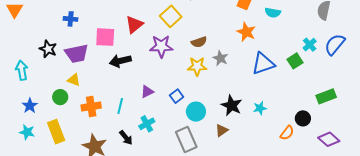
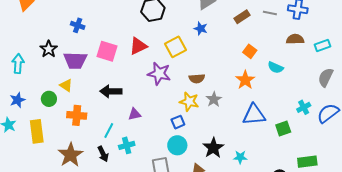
black arrow: (120, 61) -> (111, 91), moved
green square: (295, 61) -> (283, 128), moved
blue square: (177, 96) -> (178, 122), moved
cyan line: (120, 106) -> (109, 130), moved

